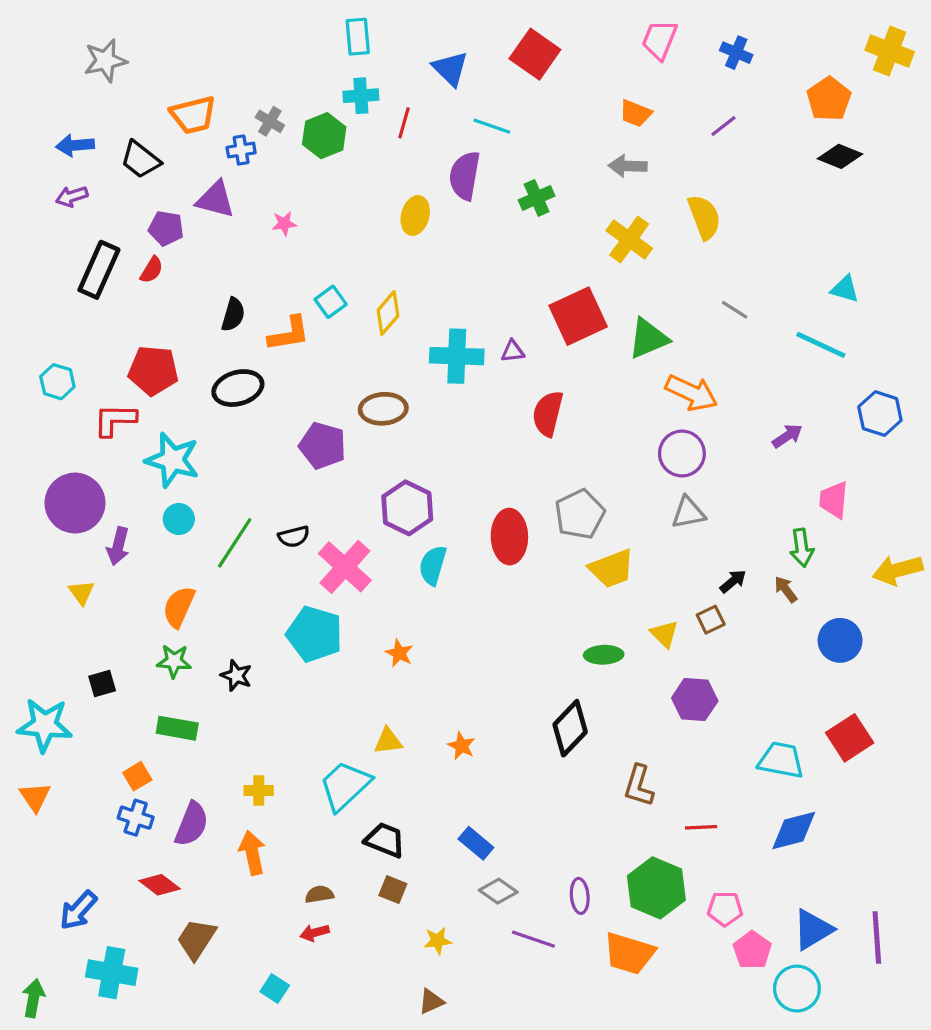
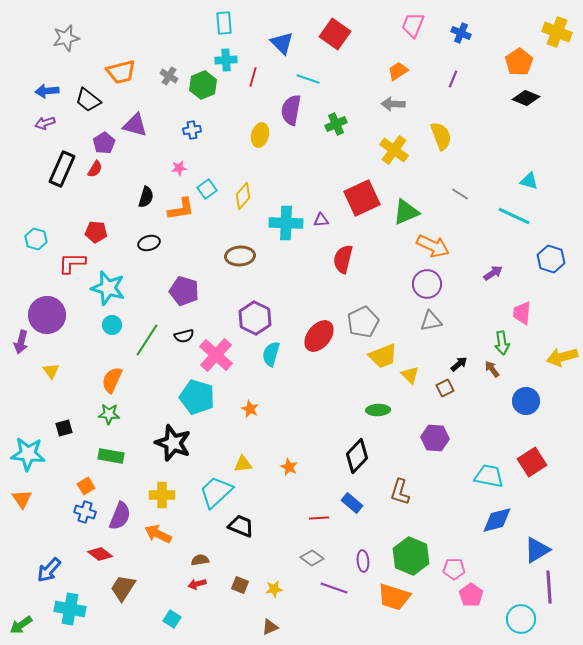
orange trapezoid: (636, 113) -> (398, 71), turned 125
purple line: (723, 126) -> (453, 79), turned -30
blue cross: (241, 150) -> (192, 130), moved
pink star: (284, 224) -> (179, 168), moved
purple pentagon: (166, 228) -> (104, 143), turned 30
red pentagon: (153, 370) -> (96, 232), size x0.7
black ellipse: (238, 388) -> (149, 243), size x0.7
purple pentagon: (323, 446) -> (184, 291), moved
red ellipse: (509, 537) -> (319, 336), turned 40
purple arrow: (118, 546) -> (21, 342), moved
yellow triangle: (664, 634) -> (410, 375), moved
black star: (236, 676) -> (173, 443), moved, size x1.8
yellow cross: (259, 791) -> (162, 495), size x1.4
red line: (701, 827) -> (319, 518), moved
blue rectangle: (476, 843) -> (352, 503), moved
orange arrow: (252, 853) -> (158, 534), turned -52
brown square: (393, 890) -> (240, 585), moved
blue triangle: (813, 929) -> (537, 550), moved
cyan circle: (797, 989) -> (521, 619), moved
green arrow: (33, 998) -> (21, 625), turned -135

